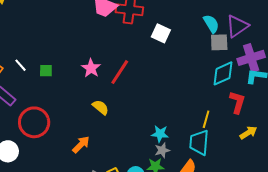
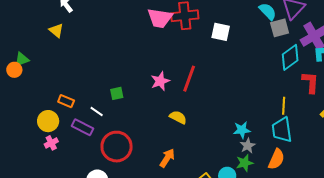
white line: (21, 65) -> (97, 112), moved
pink star: (91, 68) -> (160, 81), turned 30

